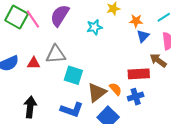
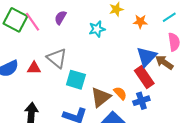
purple semicircle: (60, 16) -> (60, 18), size x0.6
blue triangle: (143, 36) -> (147, 57), moved, size x1.5
gray triangle: (56, 54) -> (57, 58), turned 45
red rectangle: (139, 74) -> (144, 77), turned 60

